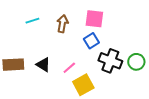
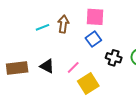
cyan line: (32, 21) -> (43, 27), moved
black cross: (110, 61) -> (114, 58), size x0.7

